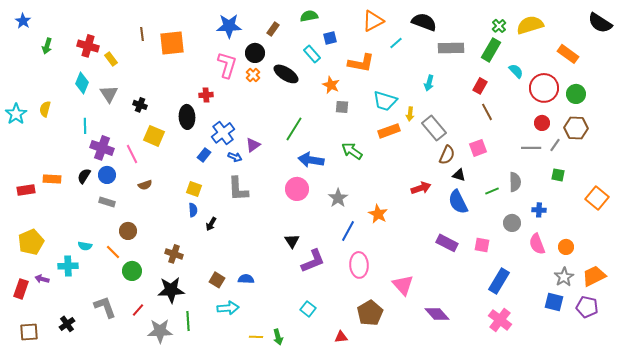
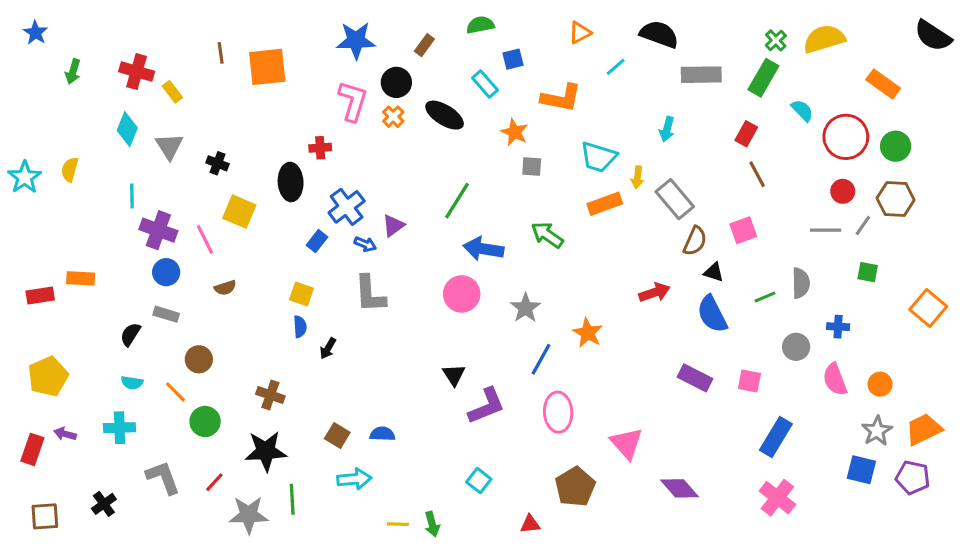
orange triangle: (373, 21) -> (580, 33), size x0.7
black semicircle: (84, 176) -> (130, 334), moved
cyan cross: (68, 266) -> (120, 428), moved

